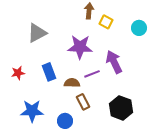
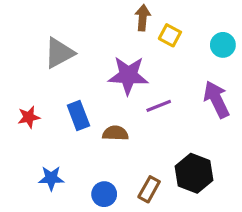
purple arrow: (114, 62) -> (216, 99), moved
purple line: (92, 74) -> (159, 106), moved
brown rectangle: (83, 102) -> (149, 189), moved, turned 56
blue star: (32, 111) -> (51, 178), size x0.7

